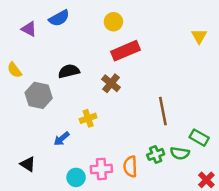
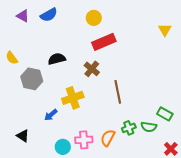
purple triangle: (29, 29) -> (23, 16), moved
brown line: (163, 111) -> (118, 92), moved
yellow cross: (88, 118) -> (73, 98), size x1.5
orange semicircle: (130, 167) -> (108, 138), turned 30

